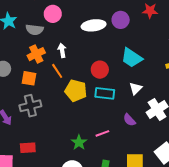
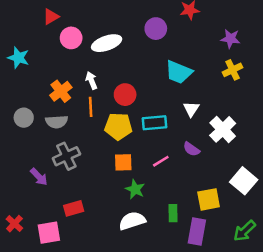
white ellipse: (94, 25) -> (107, 43), moved
gray semicircle: (35, 30) -> (57, 122), moved
red circle: (100, 70) -> (125, 95), moved
orange line: (57, 71) -> (91, 107), turned 42
orange square: (29, 78) -> (123, 162), moved
pink line: (102, 133) -> (161, 161), moved

